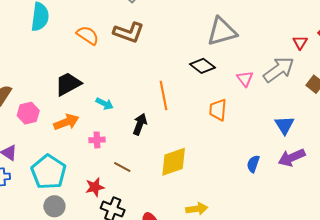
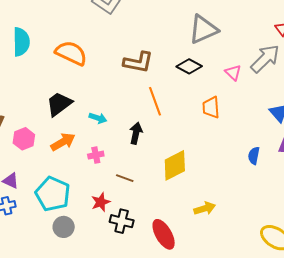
brown L-shape: (129, 32) -> (138, 62), moved
orange semicircle: (88, 35) -> (71, 53), size x1.4

